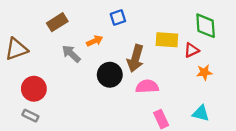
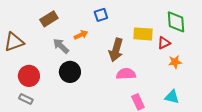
black circle: (110, 75) -> (70, 72), moved

